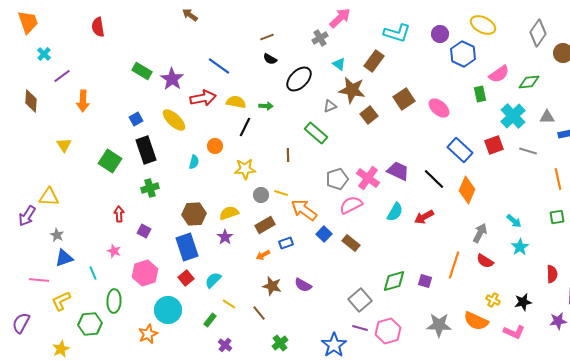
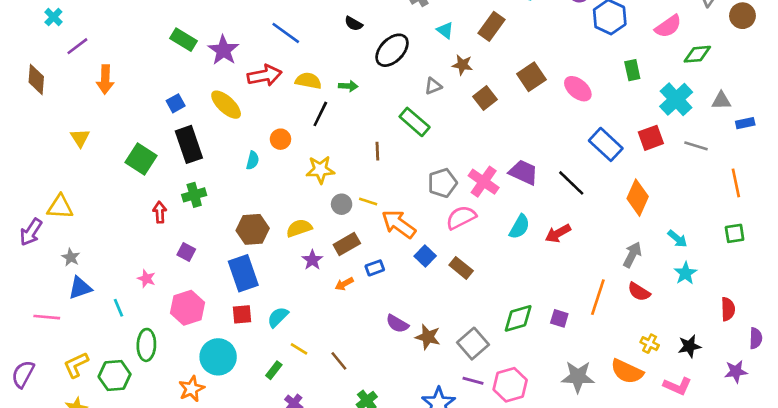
pink semicircle: (499, 74) -> (668, 26), moved
brown star: (352, 90) -> (462, 65), size x0.6
orange diamond: (467, 190) -> (638, 198), moved
red arrow: (119, 214) -> (160, 212), moved
purple star: (225, 237) -> (312, 260), moved
red square: (186, 278) -> (242, 314), turned 35
brown star: (272, 286) -> (428, 337), moved
yellow L-shape: (61, 301) -> (76, 365), moved

